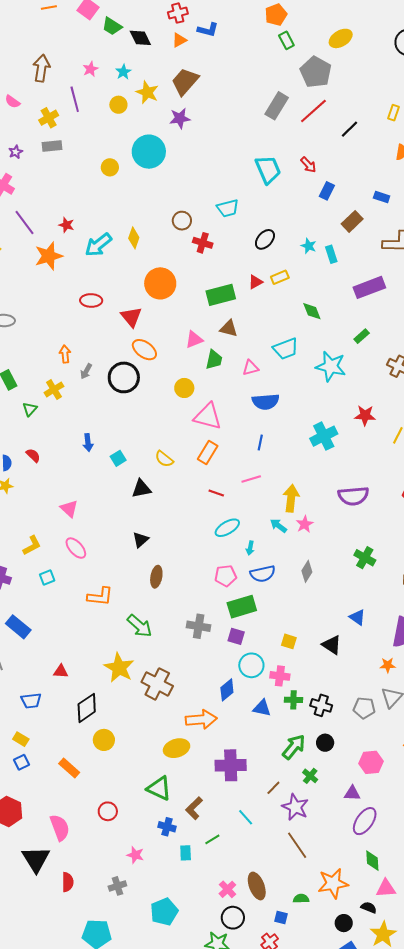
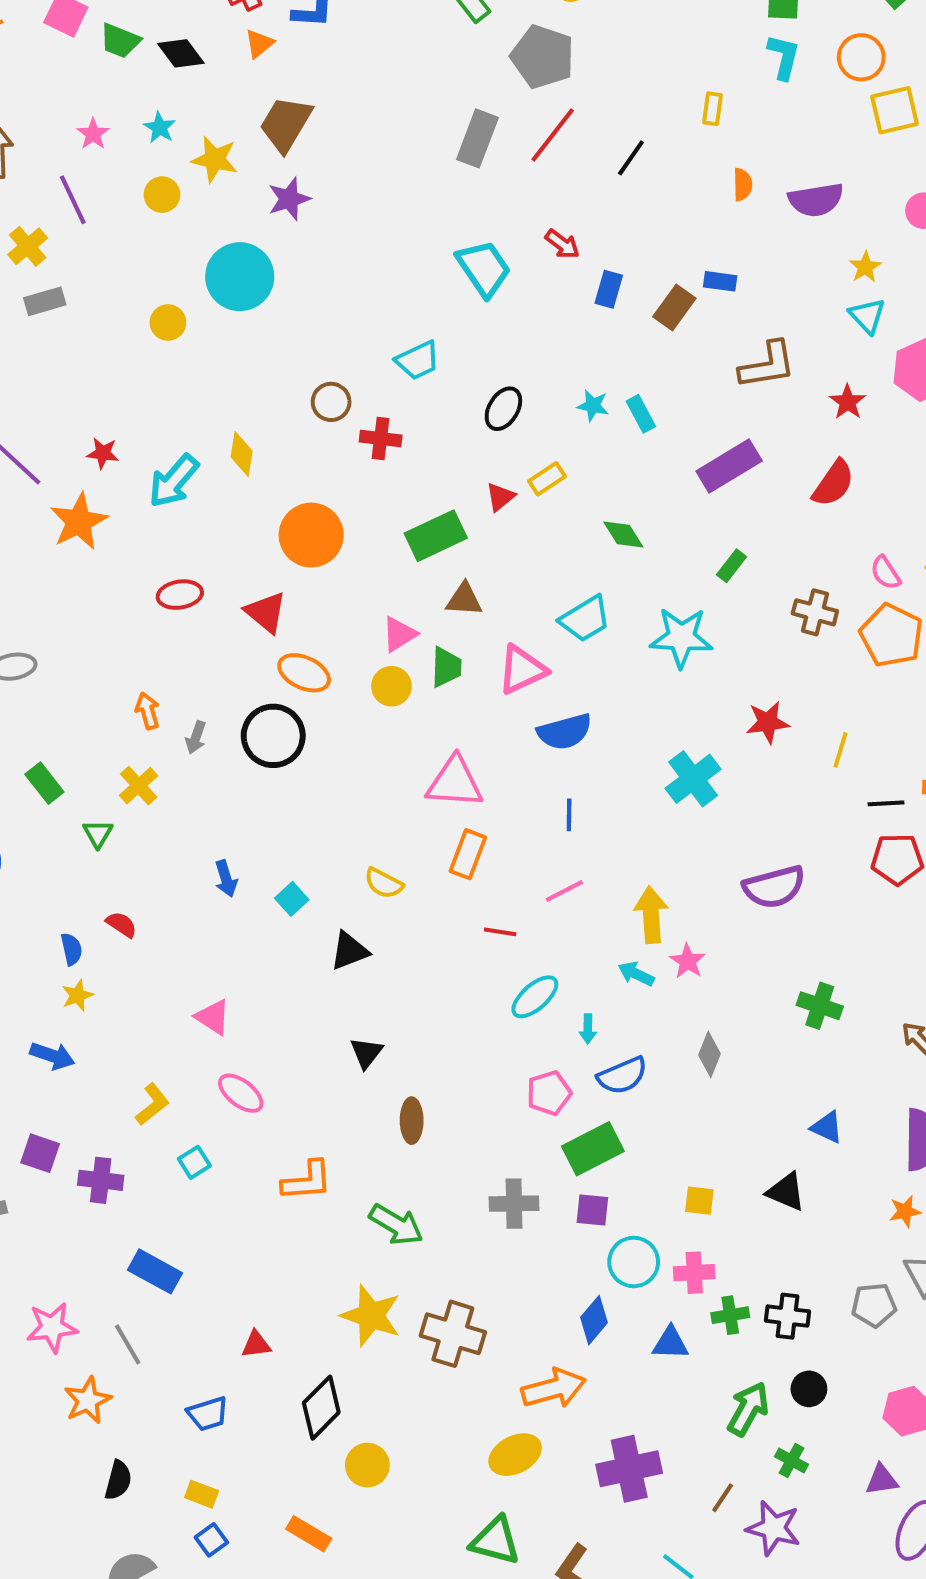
brown rectangle: (352, 221) -> (674, 307), moved
pink triangle: (251, 368) -> (522, 670), size x1.5
yellow circle: (184, 388) -> (391, 686), moved

